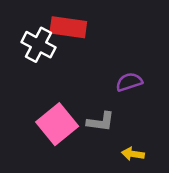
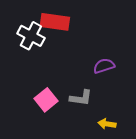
pink square: (57, 124) -> (46, 100), size x0.7

